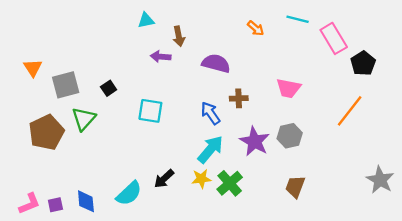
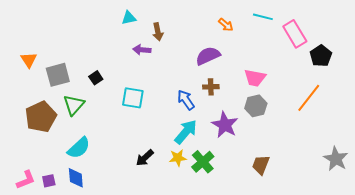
purple semicircle: (216, 63) -> (208, 56), moved, turned -40
gray hexagon: (290, 136) -> (256, 106), moved
cyan semicircle: (129, 193) -> (79, 148), moved

